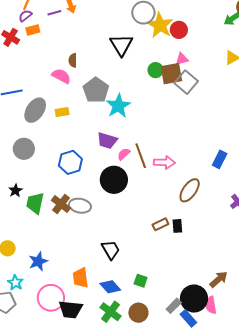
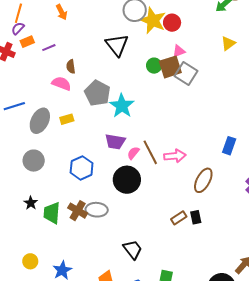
purple line: (54, 13) -> (49, 48), moved

